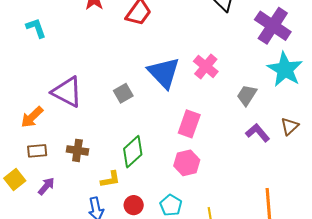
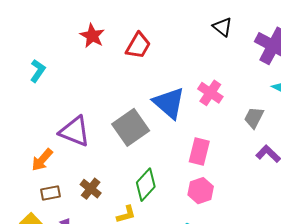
cyan L-shape: (36, 28) -> (38, 71), turned 60
gray square: (123, 93) -> (131, 127), size x1.8
brown cross: (77, 150) -> (91, 189), turned 35

